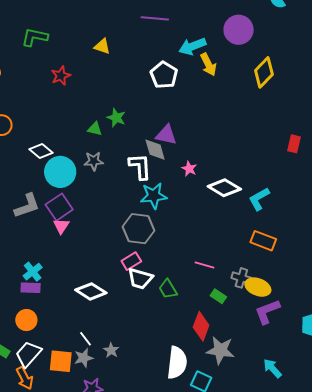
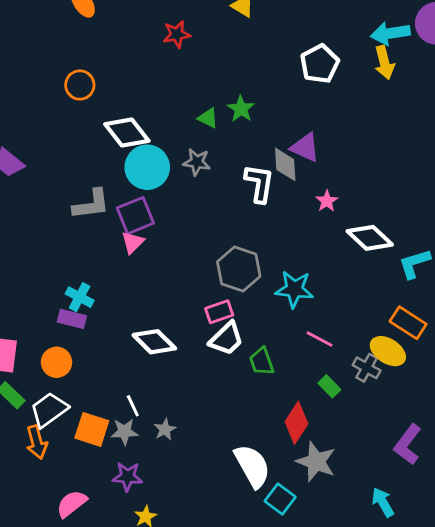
cyan arrow: (192, 46) -> (390, 33), moved
white diamond: (41, 151) -> (127, 133), size x1.4
cyan star: (154, 196) -> (294, 289), moved
cyan cross: (33, 272) -> (80, 297), turned -36
white trapezoid: (140, 279) -> (226, 339), turned -72
yellow ellipse: (258, 287) -> (388, 351), moved
purple L-shape: (267, 312) -> (408, 444), moved, turned -44
white semicircle: (177, 363) -> (252, 466), turned -48

